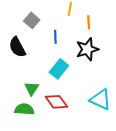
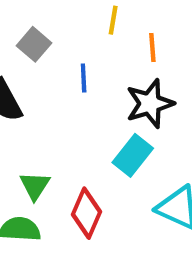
cyan rectangle: (59, 69) -> (133, 155), moved
red diamond: (56, 102) -> (87, 213), turned 60

